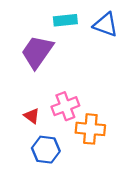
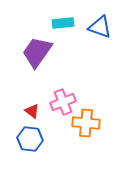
blue hexagon: (46, 150) -> (30, 139), moved

